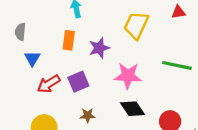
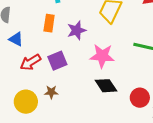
blue triangle: (32, 59) -> (16, 39), turned -35
brown star: (88, 115) -> (51, 92), moved

